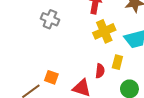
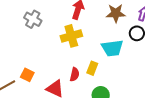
yellow cross: (104, 31) -> (71, 36), moved

